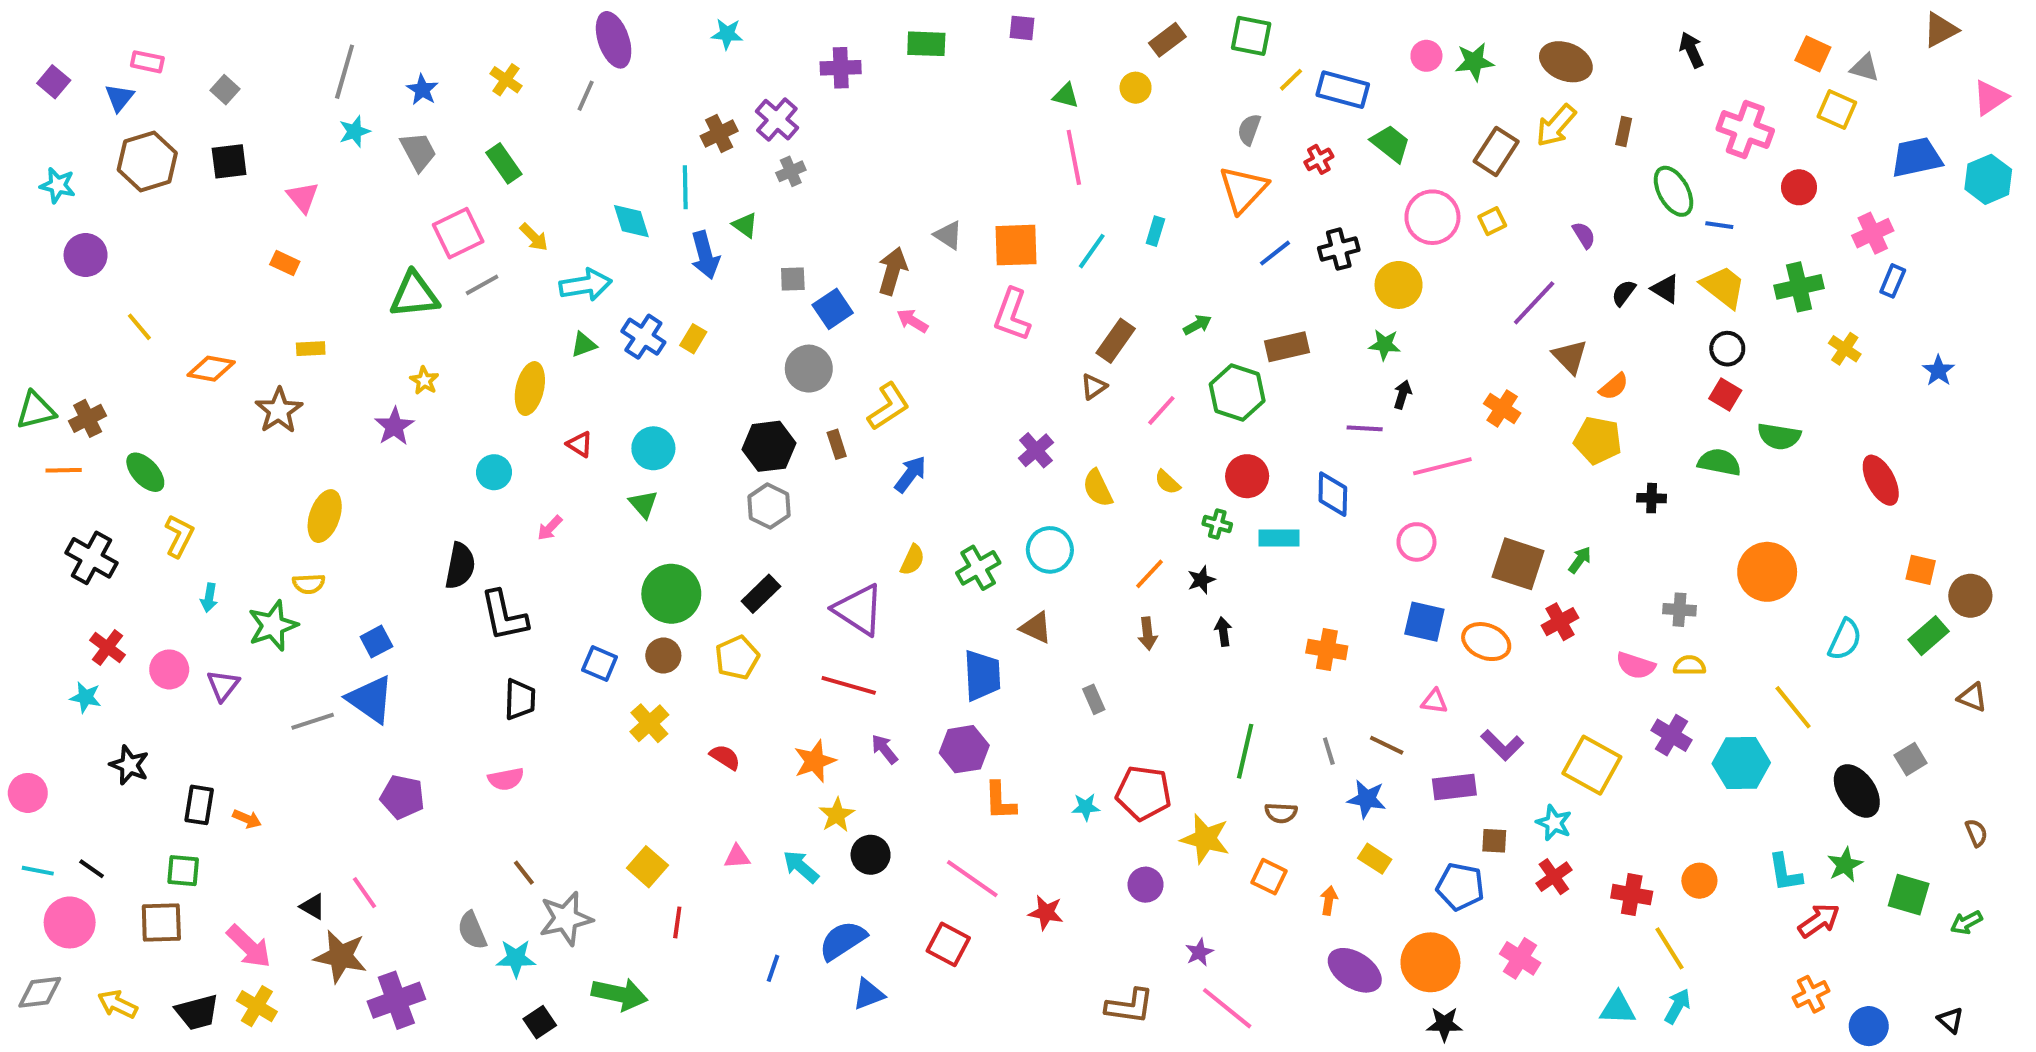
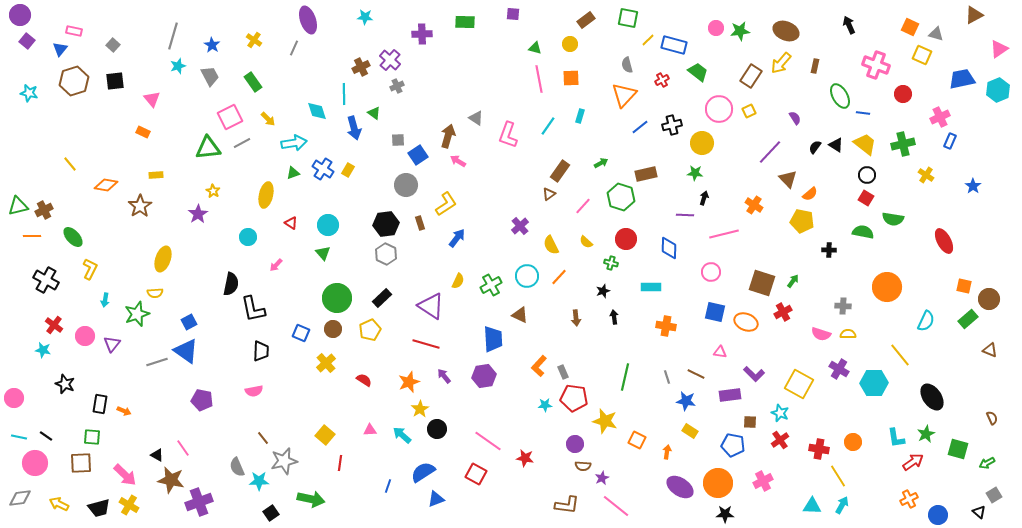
gray semicircle: (1249, 130) -> (627, 65), turned -35
orange square: (1016, 245) -> (571, 78), moved, size x0.7
purple circle: (86, 255) -> (20, 15), moved
pink L-shape: (1012, 315) -> (508, 135), moved
cyan rectangle: (1279, 538) -> (651, 287), moved
orange line: (1149, 574) -> (559, 277), moved
gray rectangle: (1094, 699) -> (563, 372), moved
gray square: (1911, 759) -> (994, 495), moved
orange L-shape: (1000, 801) -> (539, 366), moved, turned 45
brown semicircle: (1281, 813) -> (583, 466), moved
pink cross: (1520, 958) -> (763, 481), turned 30

